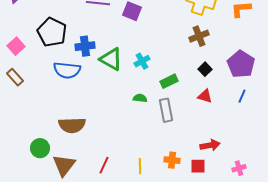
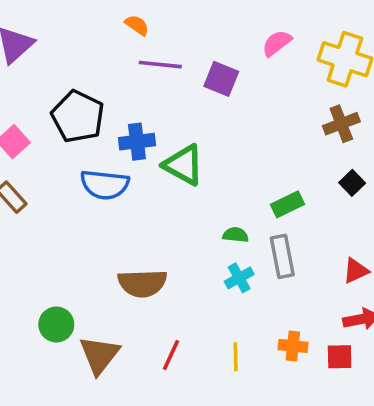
cyan cross: (142, 61) -> (239, 278), moved
red triangle: (205, 96) -> (356, 271), moved, turned -42
brown semicircle: (72, 125) -> (142, 283), moved

